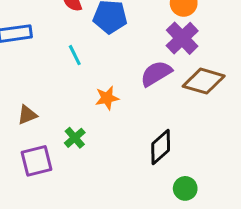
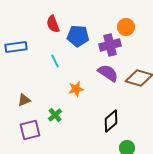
purple cross: (182, 38) -> (110, 45), moved, turned 30
purple semicircle: (156, 73) -> (108, 73), turned 65

